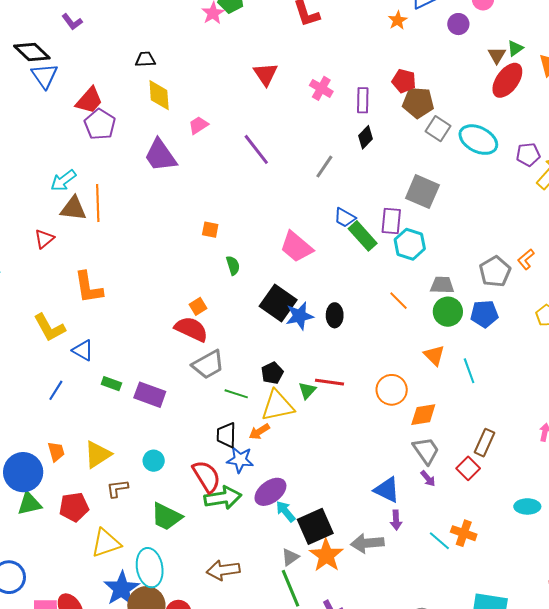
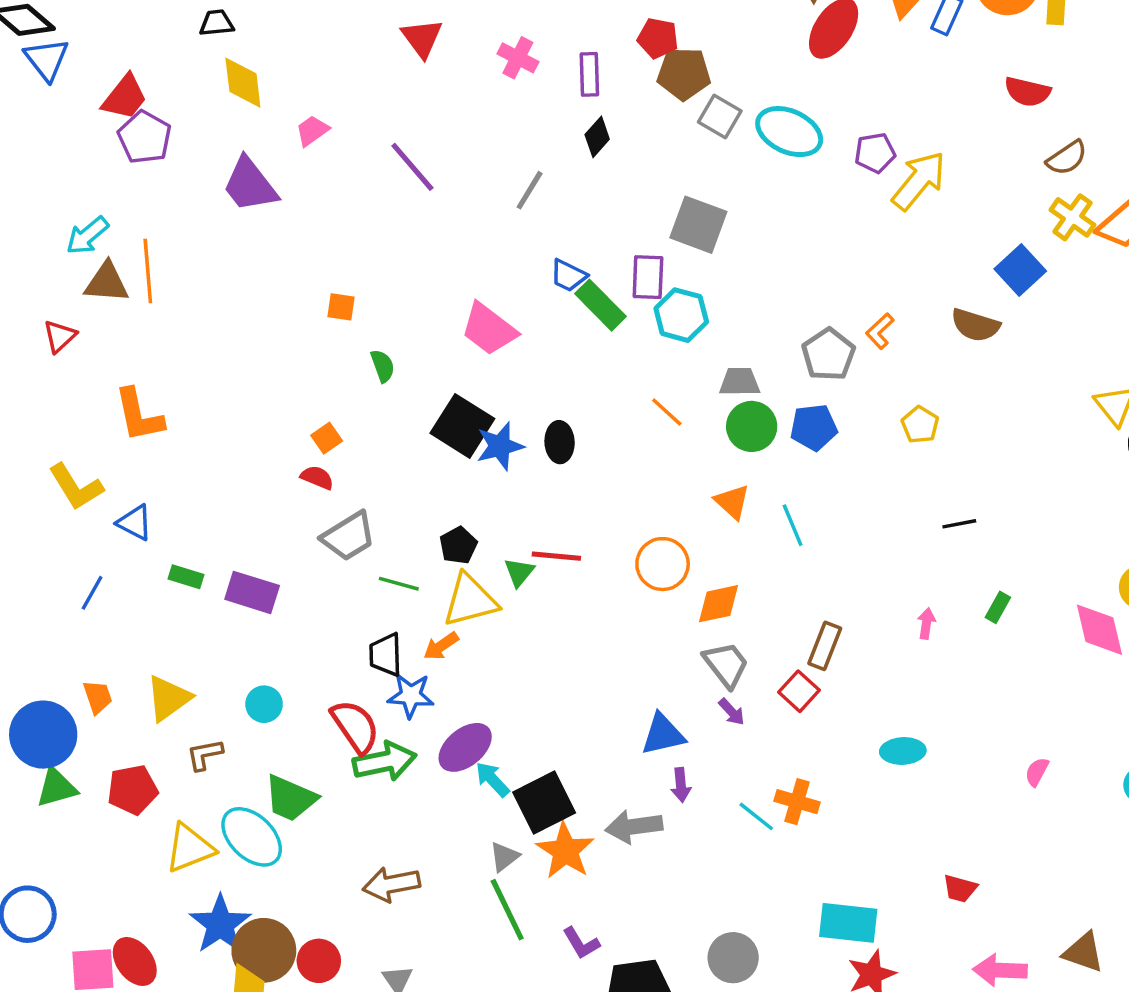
red semicircle: (191, 329) -> (317, 477), size x0.6
blue triangle: (387, 490) -> (663, 734), turned -36
cyan ellipse: (150, 568) -> (252, 837), moved, turned -33

